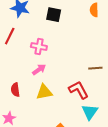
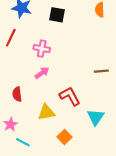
red L-shape: (79, 90) -> (70, 96), moved
yellow triangle: (44, 92) -> (46, 112), moved

